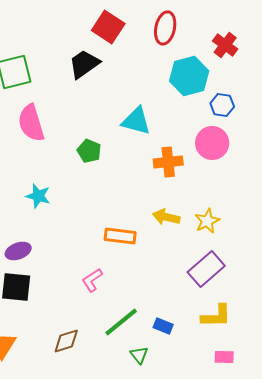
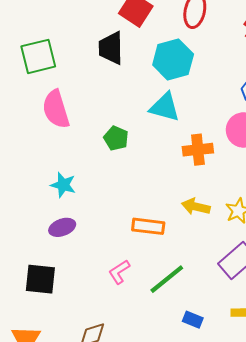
black trapezoid: (84, 64) -> (111, 48), turned -56
cyan hexagon: (189, 76) -> (173, 59), moved
purple ellipse: (18, 251) -> (62, 227), moved
green line: (121, 322) -> (167, 279), moved

